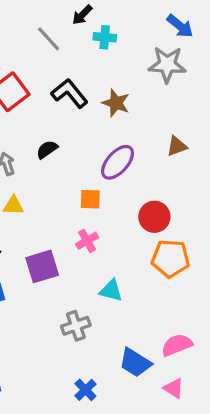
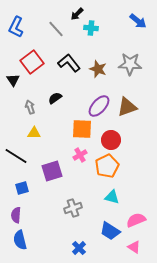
gray star: (167, 64) -> (130, 64), moved
brown triangle: (177, 146) -> (127, 107), moved, size x1.5
orange square: (90, 199) -> (82, 129), size x1.5
red circle: (154, 217) -> (111, 140), moved
orange pentagon: (170, 258) -> (107, 166), moved, turned -30
cyan triangle: (111, 291) -> (112, 197), moved

